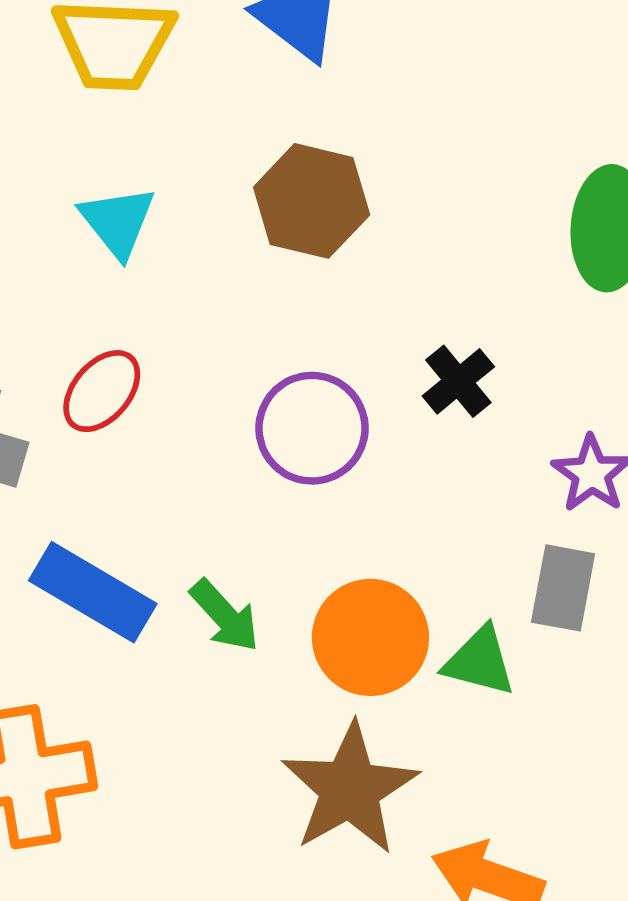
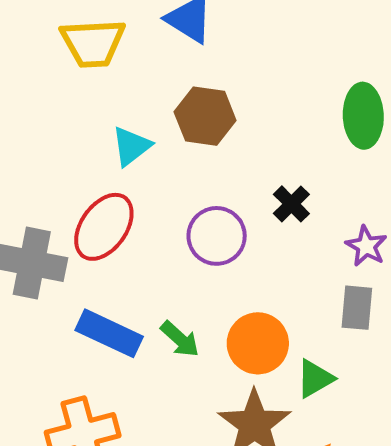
cyan triangle: (118, 222) -> (131, 146), moved, turned 36
red ellipse: (102, 391) -> (104, 227), size x1.5
green triangle: (480, 661) -> (315, 378), moved, turned -39

